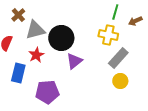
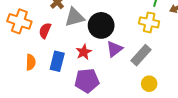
red star: (36, 55) -> (84, 52), moved
gray rectangle: (118, 58) -> (141, 55), moved
yellow circle: (120, 81) -> (149, 84), moved

